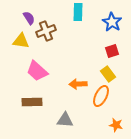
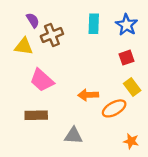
cyan rectangle: (78, 12) -> (94, 24), moved
yellow rectangle: (108, 74) -> (132, 87), moved
orange ellipse: (101, 96) -> (114, 108), turned 35

